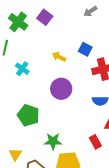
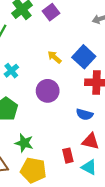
blue square: (85, 49) -> (84, 57), size x1.5
cyan cross: (22, 69) -> (11, 71), moved

